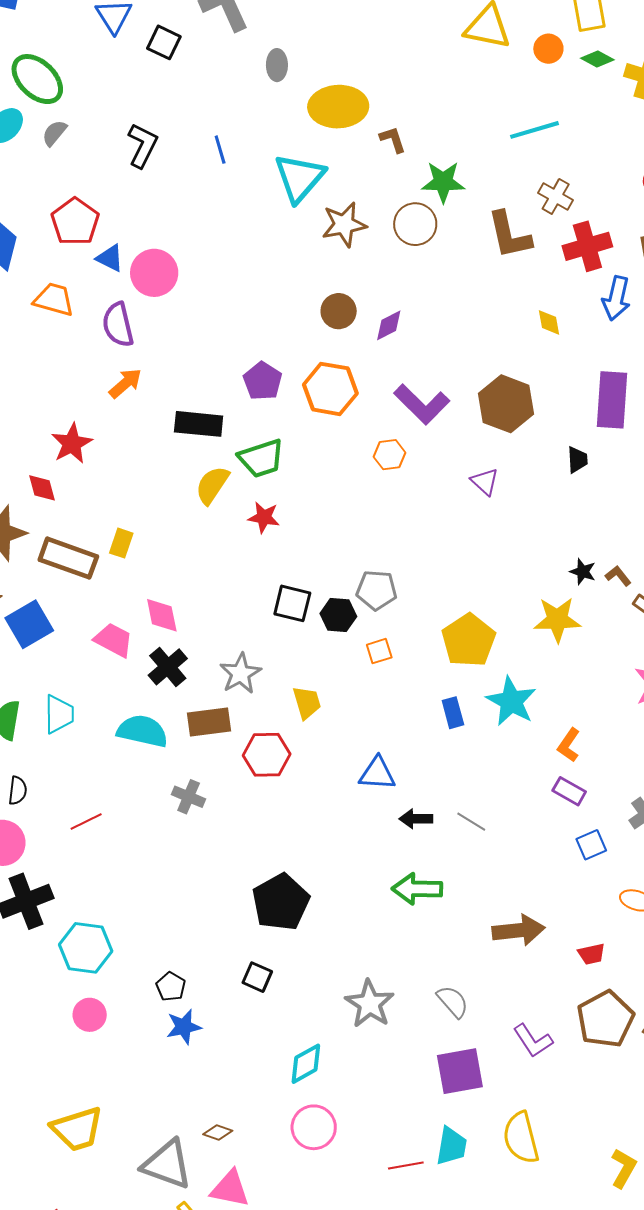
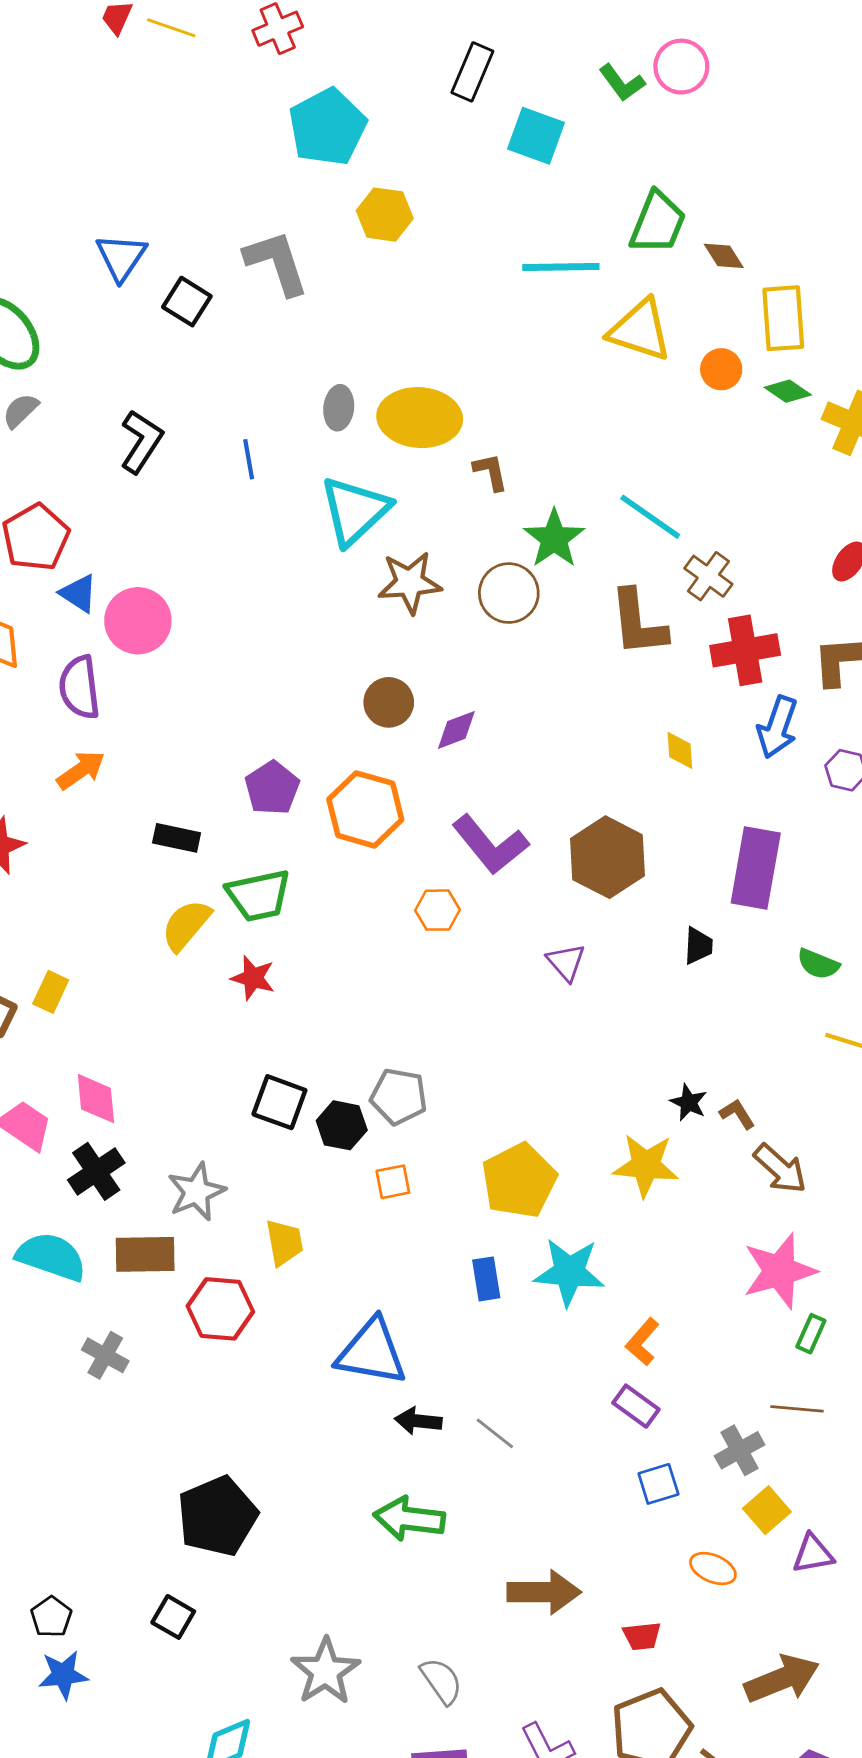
gray ellipse: (277, 65) -> (339, 408), moved
cyan line: (535, 130) -> (650, 517), moved, turned 45
green star: (443, 182) -> (554, 539), turned 30
black rectangle: (199, 424) -> (177, 838), size x0.7
cyan star: (511, 701) -> (569, 1272), turned -30
blue triangle: (377, 774) -> (372, 1352), size x1.4

